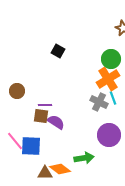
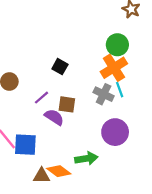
black square: (58, 51) -> (60, 67), moved
purple line: (45, 105) -> (42, 98), turned -40
brown square: (41, 116) -> (67, 104), moved

